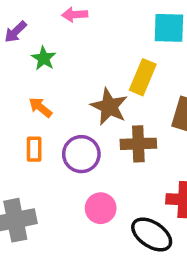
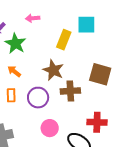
green star: (44, 58) -> (15, 43), size x1.5
yellow rectangle: (143, 77) -> (64, 40), moved

